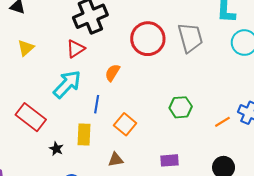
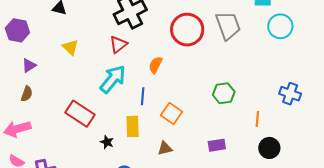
yellow triangle: (26, 48) -> (70, 47), turned -30
orange line: (222, 122) -> (257, 119), moved, turned -49

